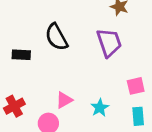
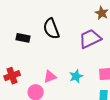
purple trapezoid: (109, 43) -> (90, 39), turned -105
cyan star: (100, 108) -> (76, 76), moved

